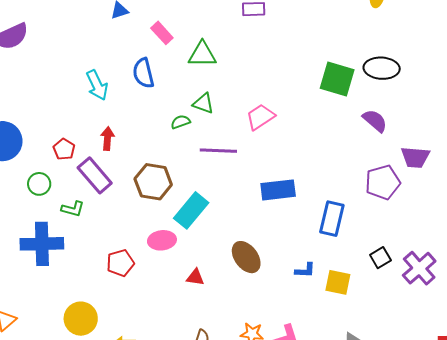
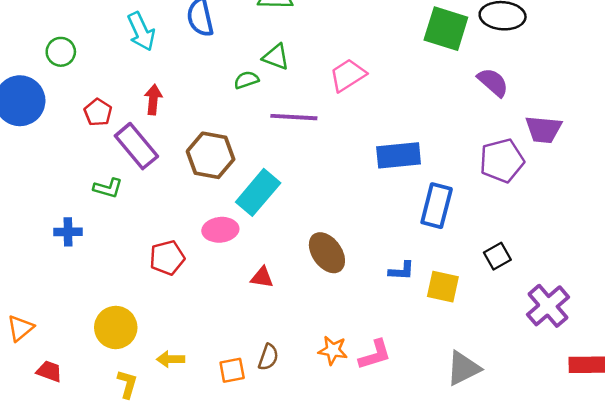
green circle: (39, 184) -> (61, 52), moved
blue rectangle: (278, 190) -> (399, 155), moved
blue cross: (42, 244) -> (68, 232), size x0.5
purple cross: (419, 268) -> (548, 306), moved

